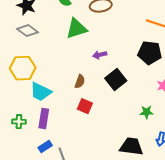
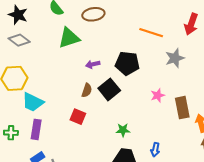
black pentagon: (150, 53) -> (127, 63), moved
brown semicircle: (80, 81) -> (87, 90), moved
green star: (147, 112) -> (123, 130), moved

